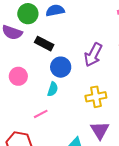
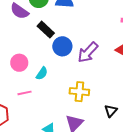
blue circle: (61, 67) -> (62, 46), moved
pink circle: (18, 76) -> (19, 63), moved

